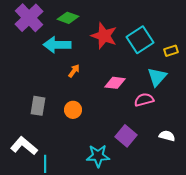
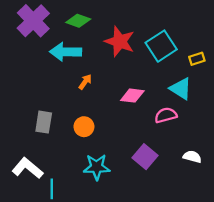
cyan triangle: (157, 77) -> (181, 89), turned -40
cyan star: (98, 156) -> (97, 167), moved

